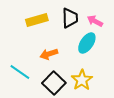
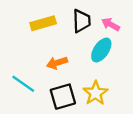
black square: (54, 83) -> (63, 97), turned 30

